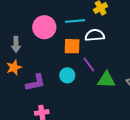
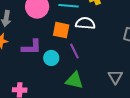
green triangle: (106, 80) -> (74, 80), moved
purple L-shape: (36, 83) -> (32, 47), moved

